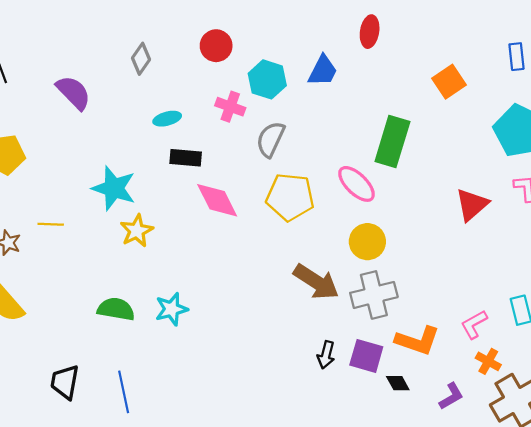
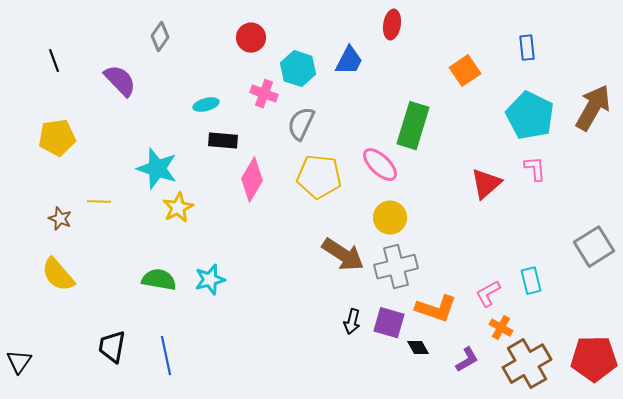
gray diamond: (141, 59) -> (160, 37), moved
pink diamond: (217, 200) -> (252, 180), turned 57

